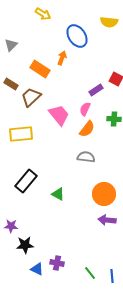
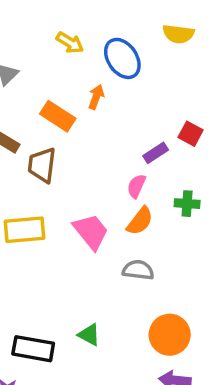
yellow arrow: (43, 14) -> (70, 43), moved
brown trapezoid: (31, 97) -> (42, 165), turned -40
pink trapezoid: (59, 115) -> (91, 232), moved
black rectangle: (26, 181) -> (33, 349), moved, turned 60

